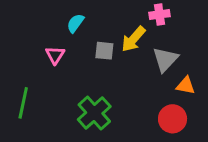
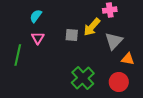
cyan semicircle: (75, 23) -> (36, 16), moved
green line: (23, 103) -> (18, 55), moved
green cross: (94, 113) -> (83, 78), moved

